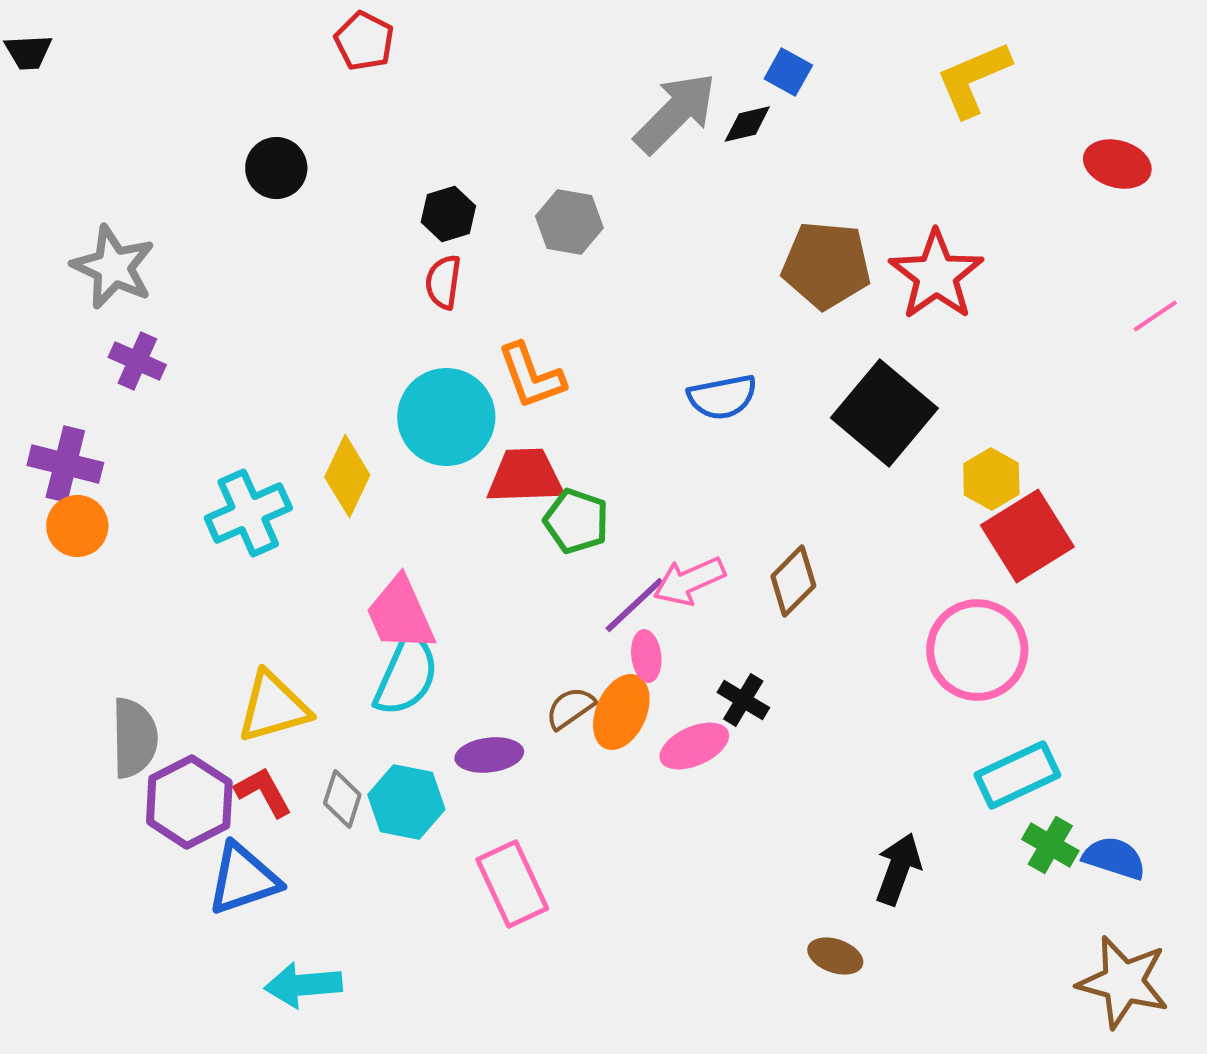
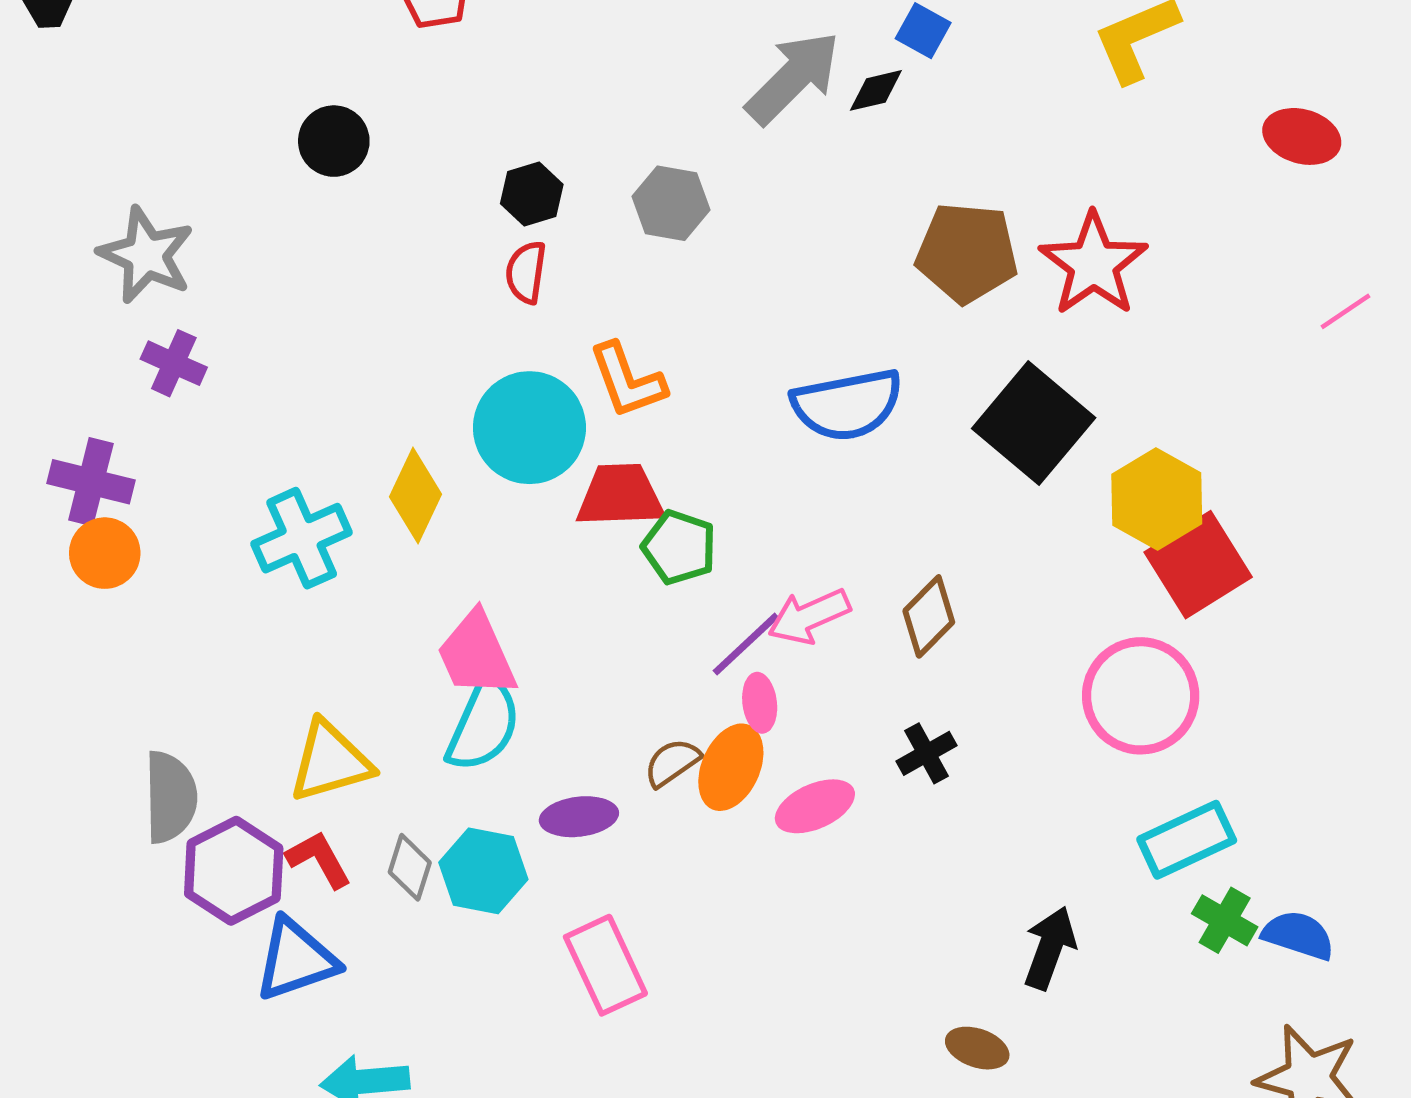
blue semicircle: (722, 397) -> (847, 405), size x1.4
yellow hexagon: (991, 479) -> (1157, 499), size x1.4
black cross: (743, 700) -> (927, 753), moved, turned 30

